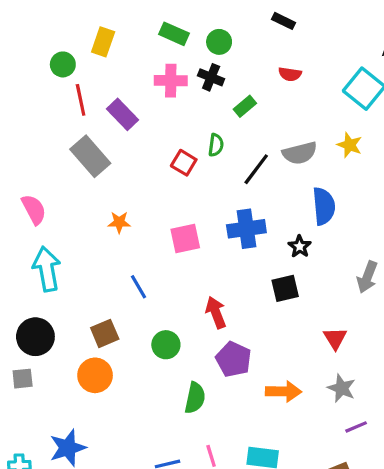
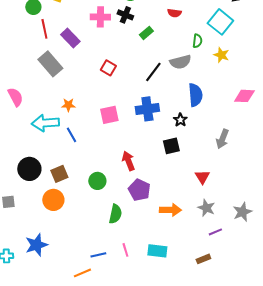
green semicircle: (216, 145) -> (197, 41), moved
yellow star: (350, 145) -> (221, 55), moved
cyan arrow: (47, 269) -> (45, 123), moved, turned -84
blue line: (139, 287) -> (71, 135), moved
black circle: (35, 337) -> (29, 169), moved

